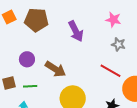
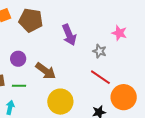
pink star: (113, 20) -> (119, 33), moved
gray star: (118, 44) -> (100, 51), moved

